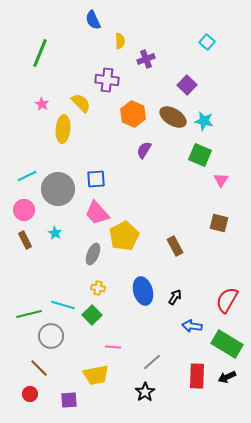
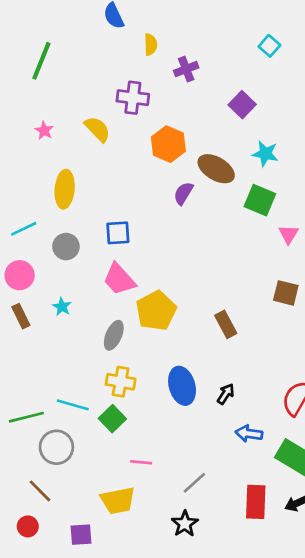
brown ellipse: (173, 117) -> (216, 169), moved
yellow ellipse: (63, 129) -> (65, 189), moved
gray circle: (58, 189) -> (66, 247), size x0.6
yellow cross: (98, 288) -> (121, 382), size x1.5

